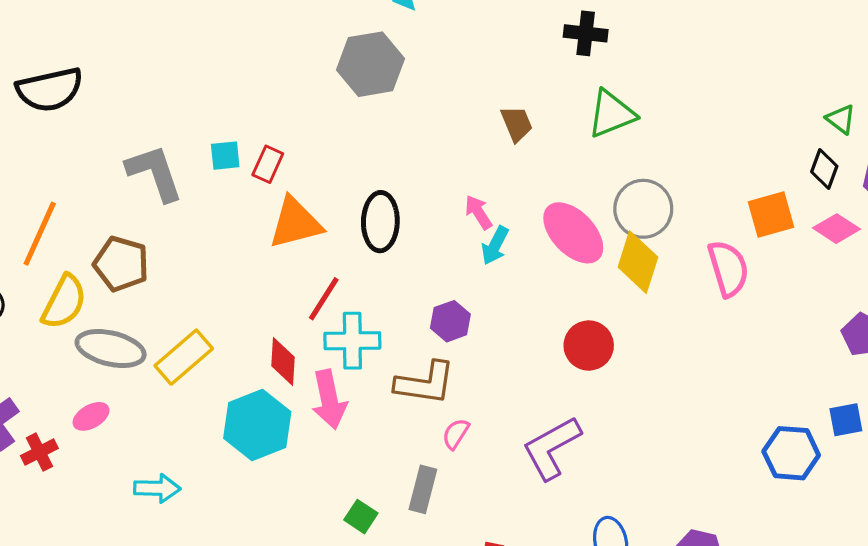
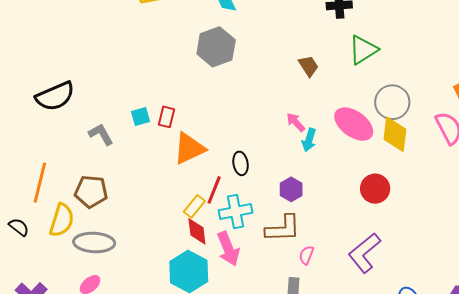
black semicircle: (50, 90) -> (55, 96), moved
gray L-shape: (155, 173) -> (101, 134), size x0.7
black ellipse: (380, 222) -> (241, 163), moved, size x0.7
yellow rectangle: (184, 357) -> (194, 206), moved, size x0.7

